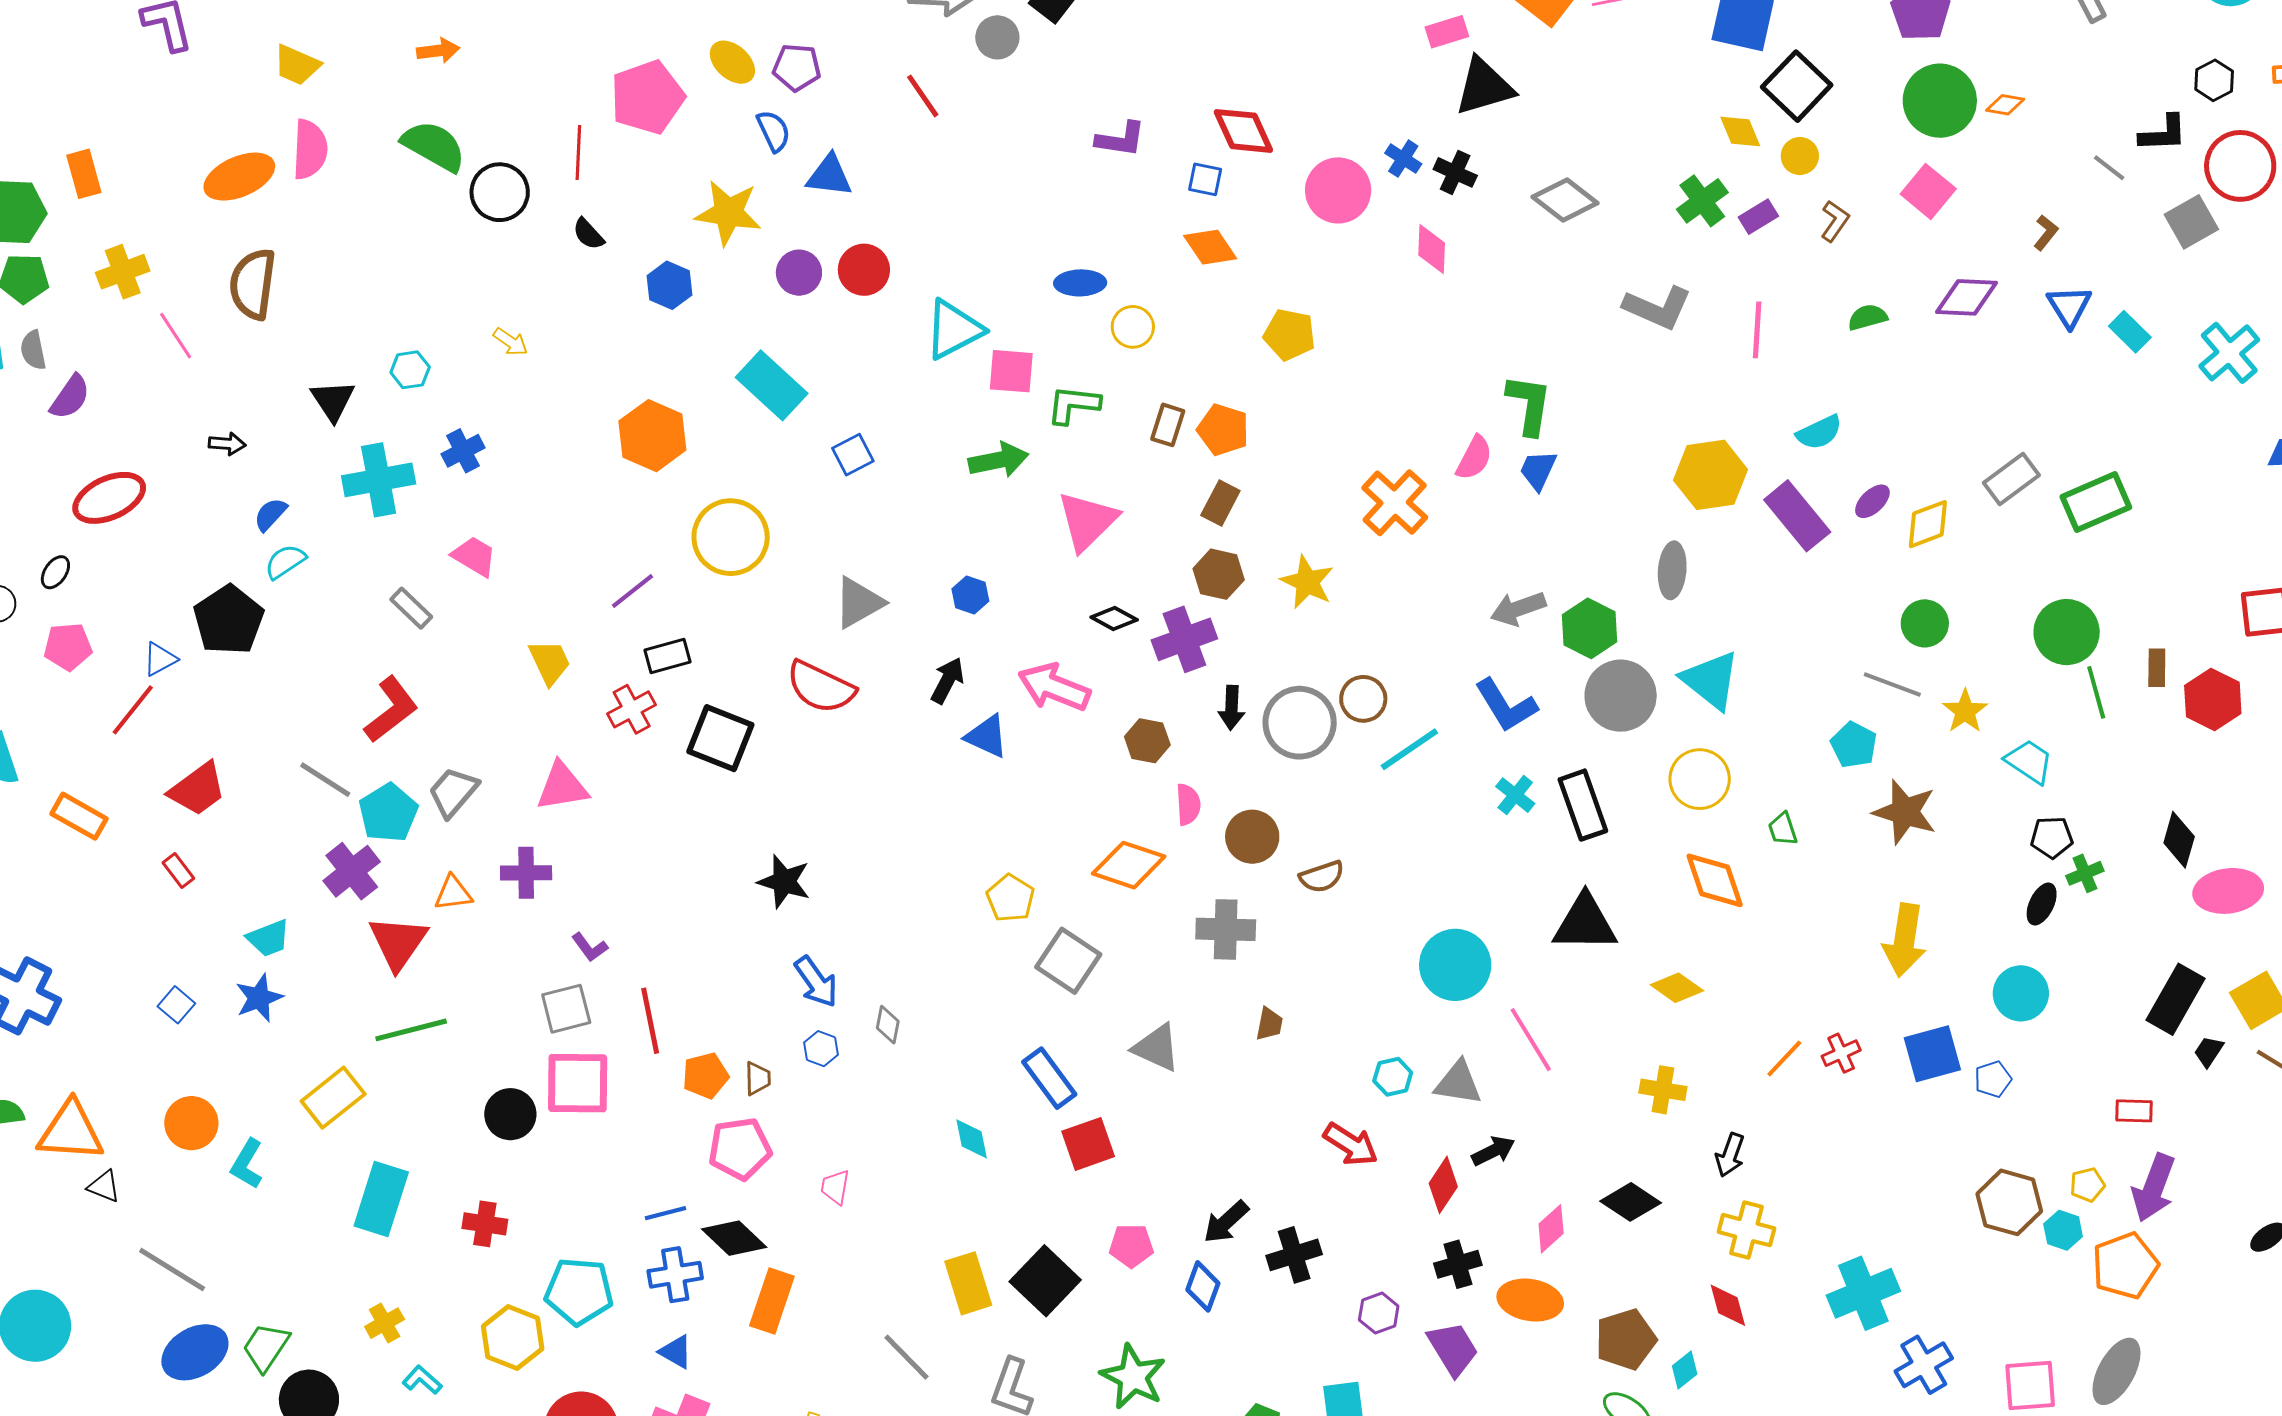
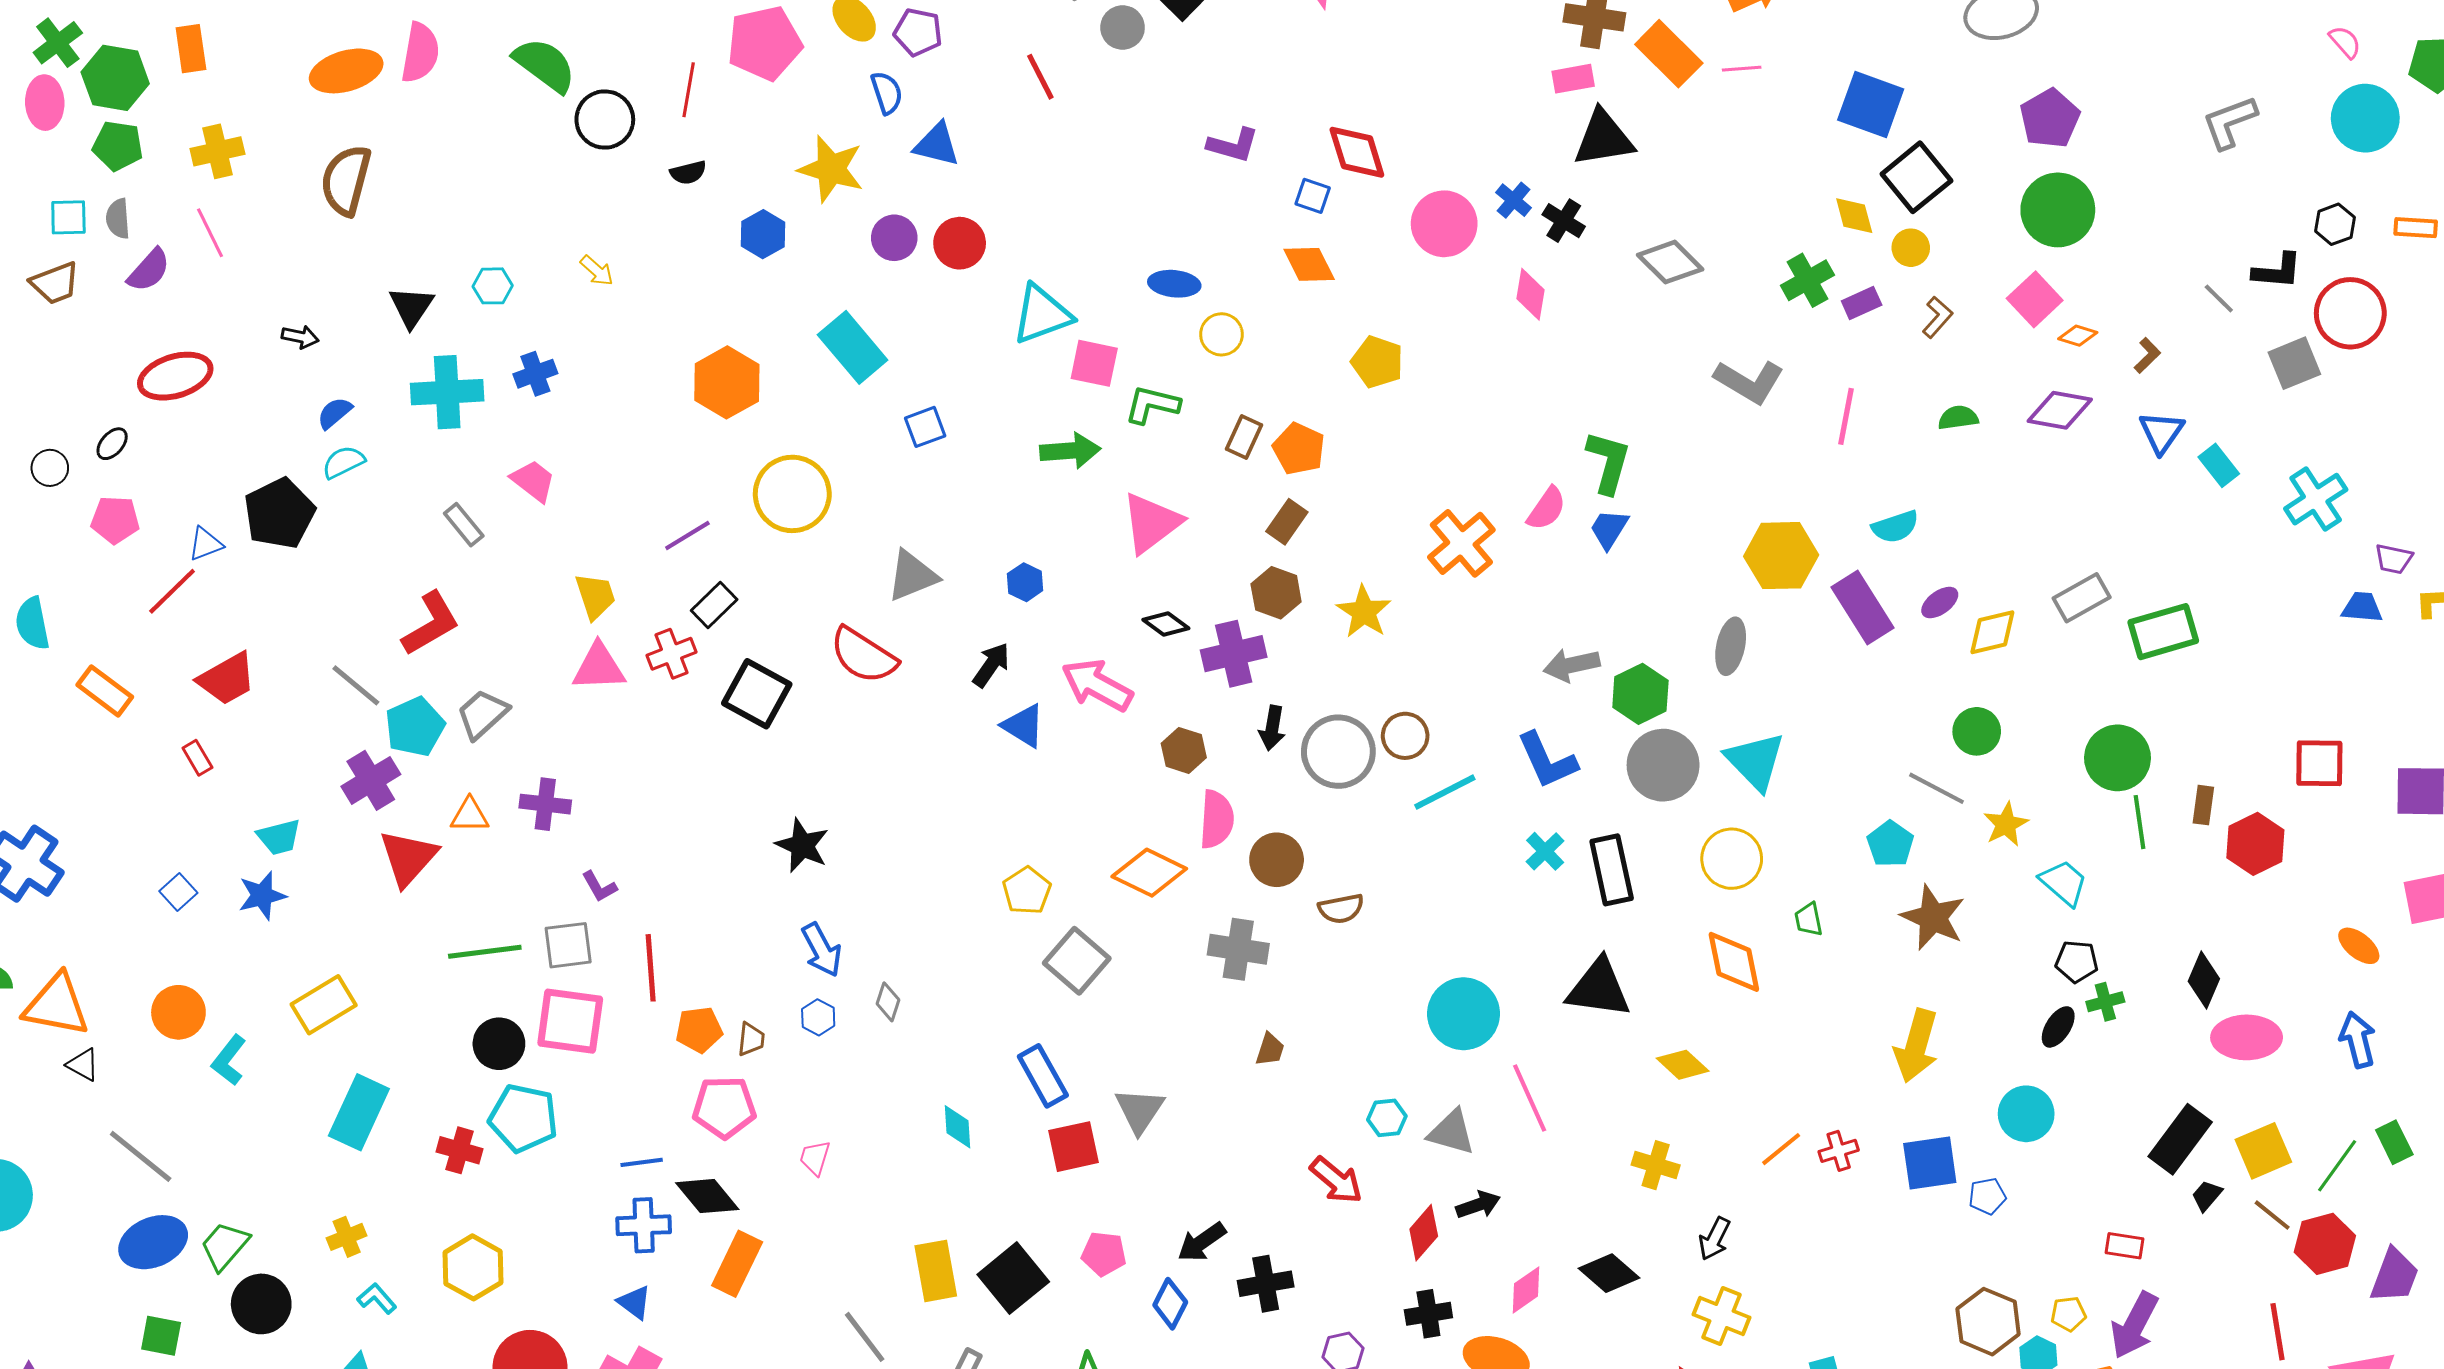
orange diamond: (2005, 105) -> (2078, 336), moved
black semicircle: (588, 234) -> (688, 173), turned -69
pink line: (176, 336) -> (210, 233), moved
black rectangle: (667, 656) -> (714, 605), turned -36
pink triangle: (562, 787) -> (599, 667), moved
pink semicircle: (1188, 804) -> (1217, 819), size x1.4
green line: (411, 1030) -> (485, 952), moved
gray triangle: (1157, 1048) -> (1140, 1111), moved, turned 32
cyan pentagon: (579, 1291) -> (523, 1118), moved

